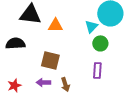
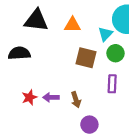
orange triangle: (55, 25) -> (72, 25), moved
brown square: (50, 60) -> (86, 58), moved
red star: (14, 85) -> (29, 97), moved

